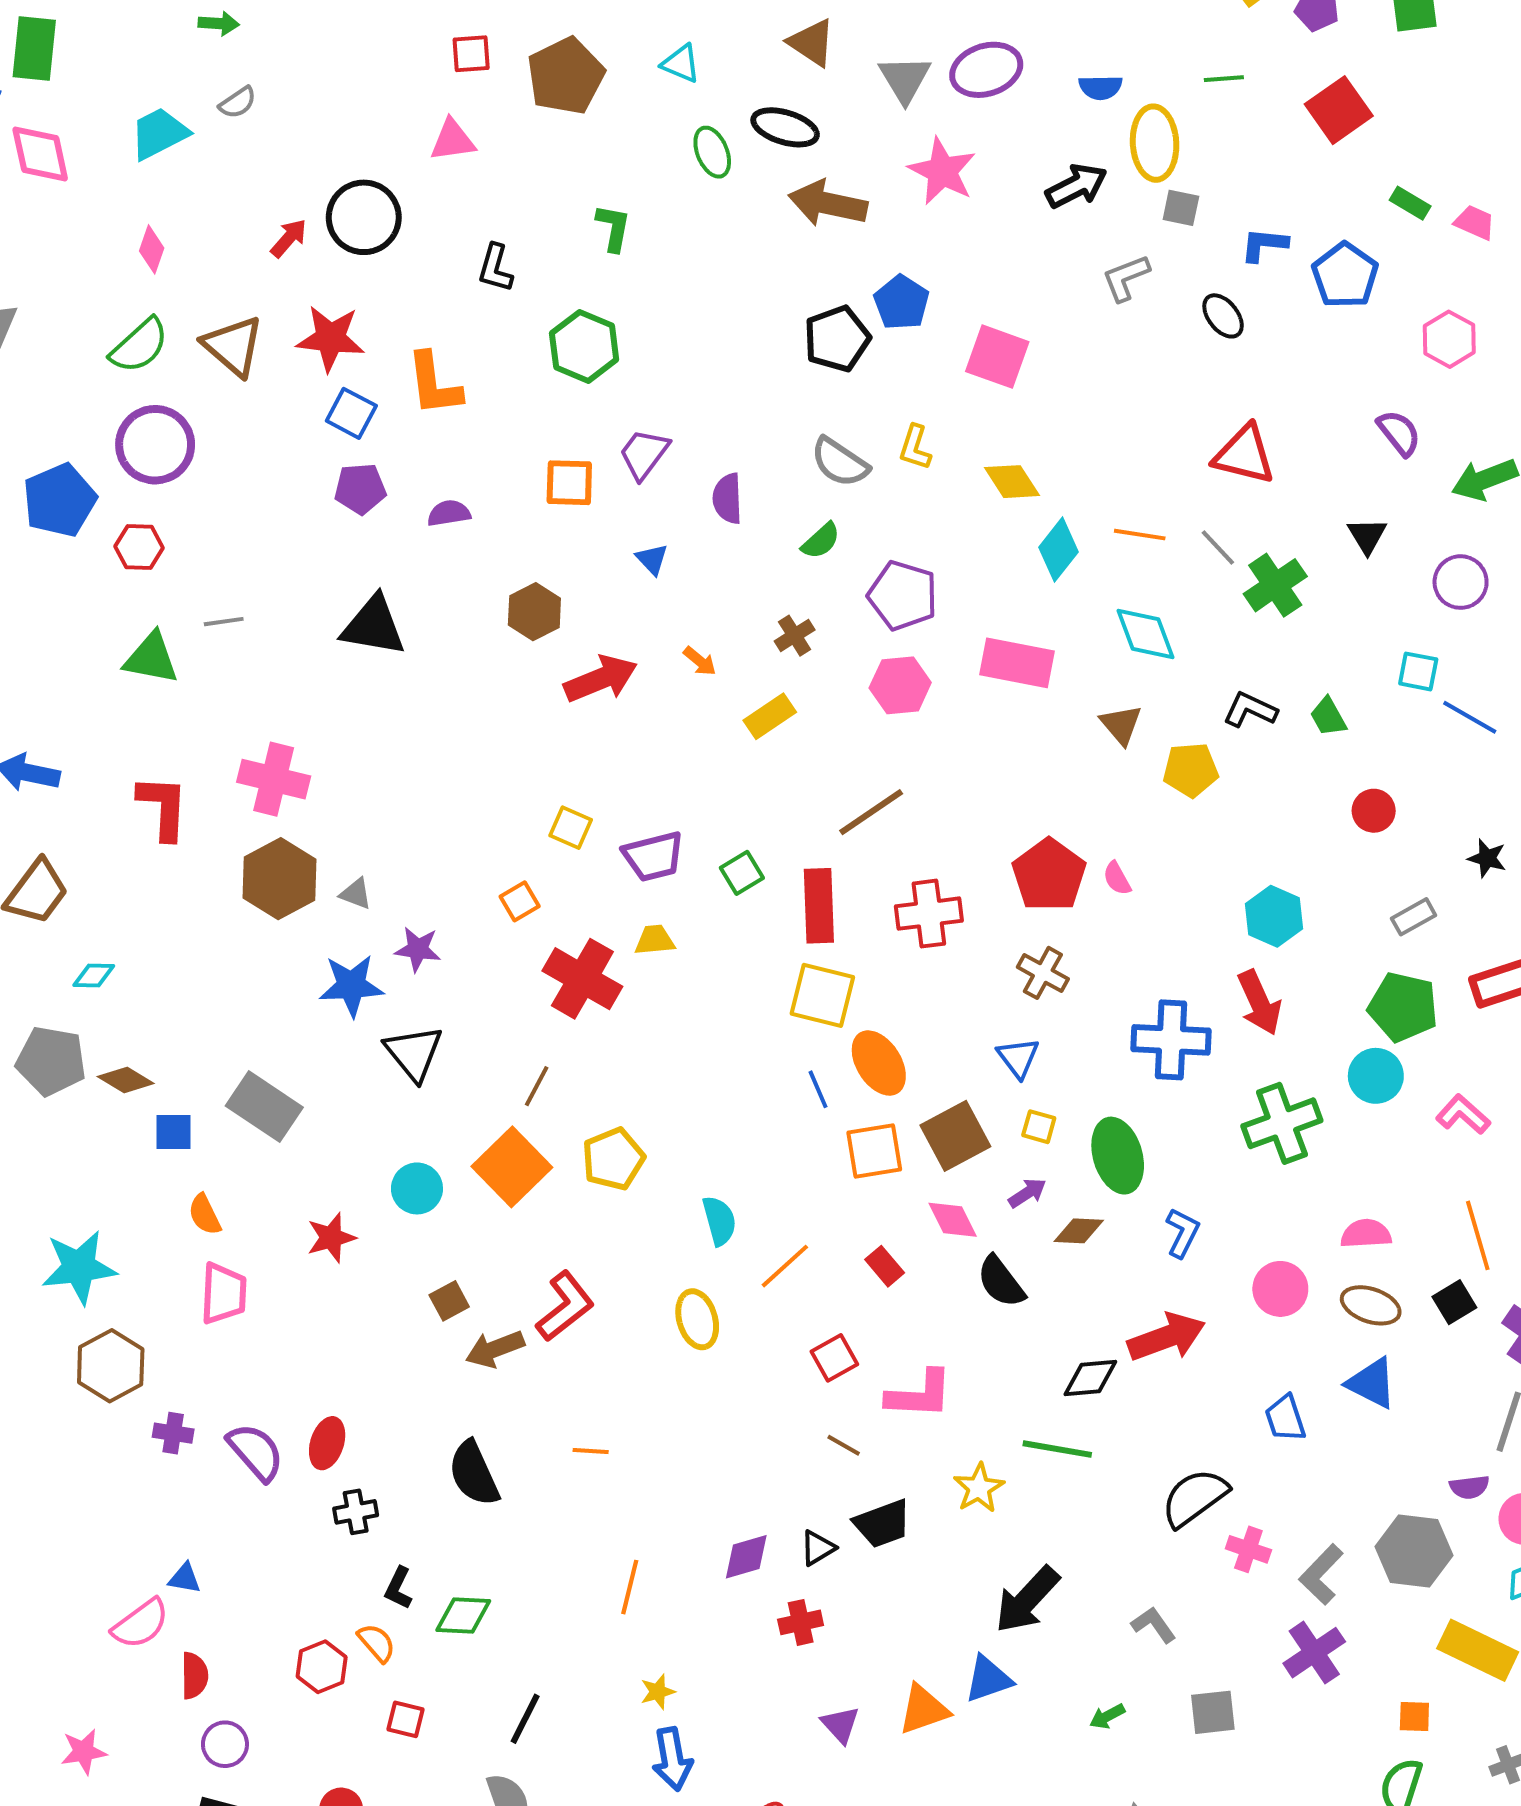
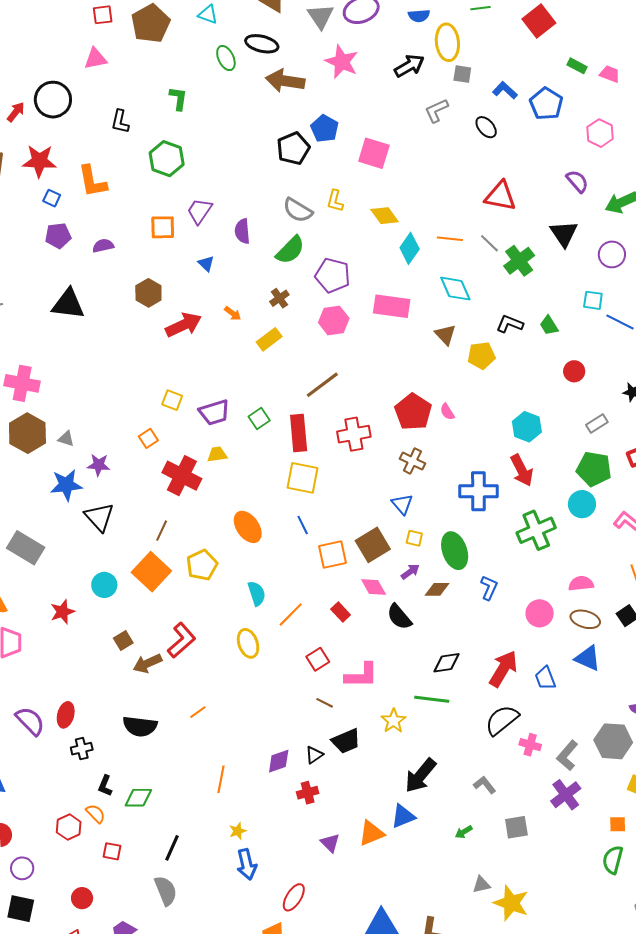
blue L-shape: (1264, 245) -> (505, 90), turned 40
blue square: (351, 413) -> (52, 198), size x0.7
black triangle: (1367, 536) -> (564, 234), size x1.4
green semicircle: (821, 541) -> (290, 250), size x1.5
orange ellipse: (879, 1063) -> (248, 527), moved
red arrow: (1167, 1337) -> (503, 669), moved, turned -36
orange line: (591, 1451) -> (198, 712), turned -36
black semicircle: (474, 1473) -> (140, 726), turned -56

